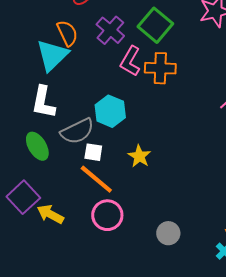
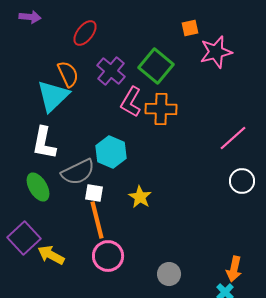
orange line: (96, 179) -> (97, 220), turned 36

